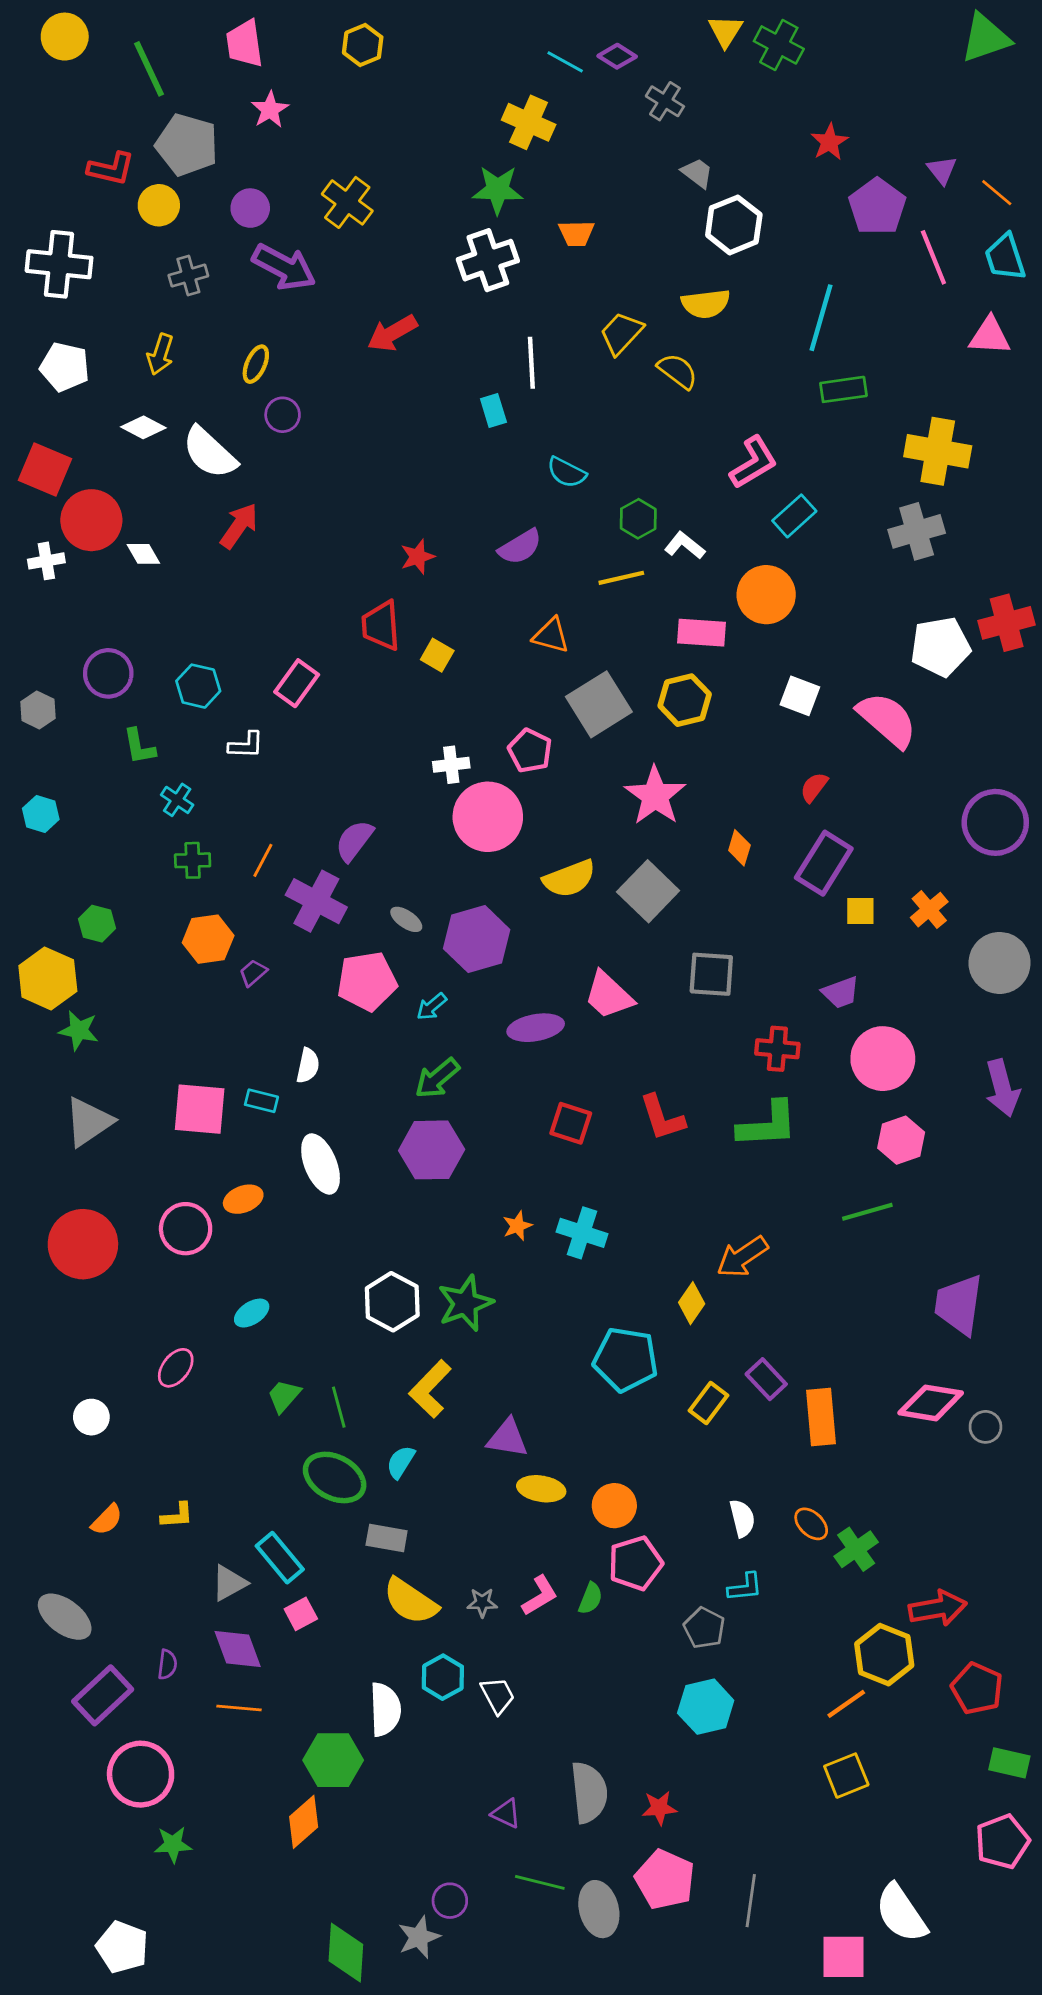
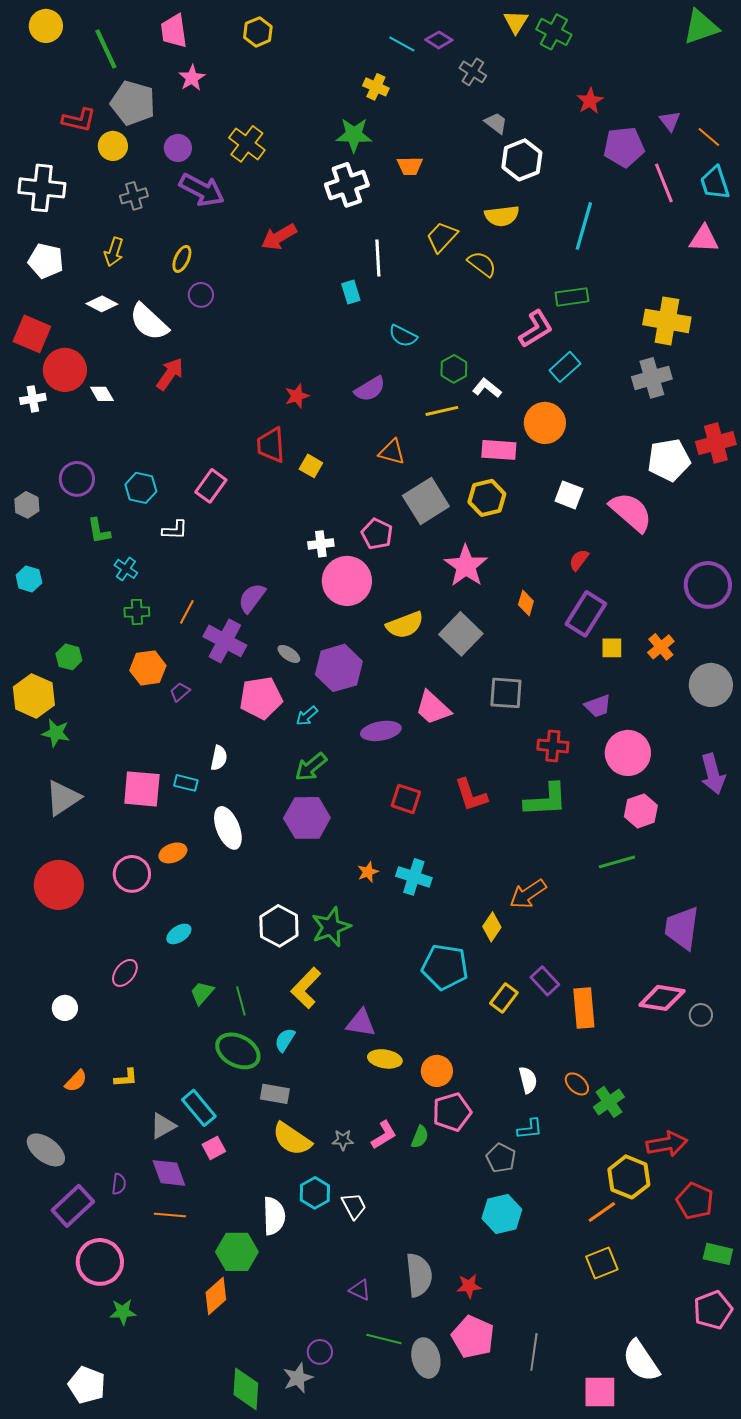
yellow cross: (529, 122) -> (376, 87), size x0.7
purple pentagon: (877, 207) -> (624, 147), turned 30
green rectangle: (843, 389) -> (572, 297), moved

